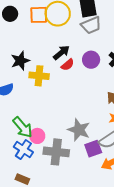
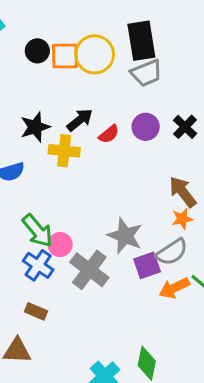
black circle: (10, 14) -> (37, 51), moved
black arrow: (61, 53) -> (80, 120), moved
gray cross: (56, 152) -> (89, 270), turned 30

